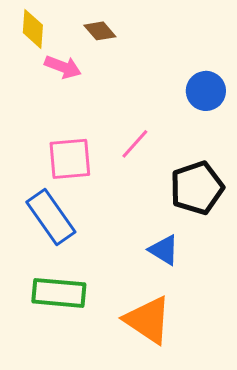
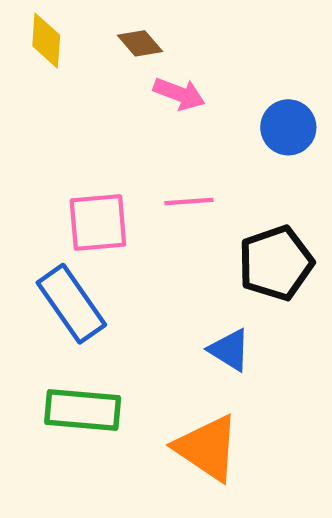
pink arrow: (63, 67) -> (179, 94), moved
pink line: (135, 144) -> (189, 202), turned 44

